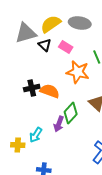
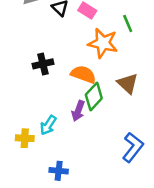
orange semicircle: (50, 91) -> (83, 74), moved

